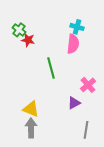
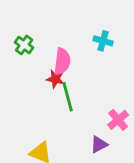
red star: (28, 40) -> (55, 79), moved
pink semicircle: (73, 44) -> (62, 61), moved

